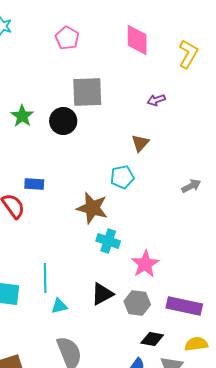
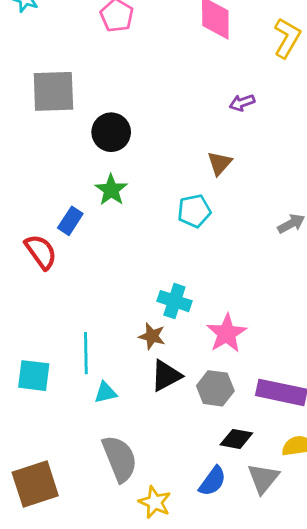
gray square: (87, 92) -> (53, 91), moved
green star: (22, 116) -> (111, 190), moved
blue rectangle: (34, 184) -> (70, 221), turned -60
brown star: (92, 208) -> (152, 336), moved, size x0.6

